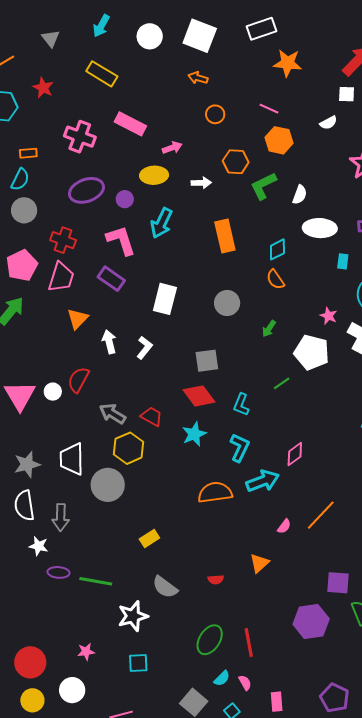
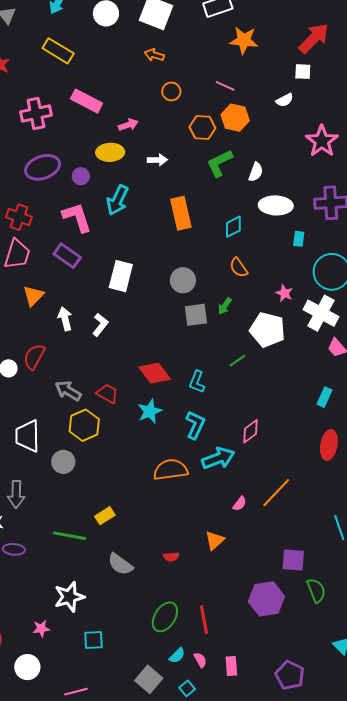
pink cross: (80, 137) -> (36, 114), turned -32
orange hexagon: (236, 162) -> (202, 128), moved
orange semicircle: (275, 279) -> (239, 268), moved
gray square: (207, 361) -> (196, 315), moved
gray circle: (108, 485) -> (63, 462), size x0.7
green line: (96, 581) -> (69, 536), moved
white star: (133, 616) -> (69, 597), moved
pink rectangle: (277, 702) -> (231, 666), moved

